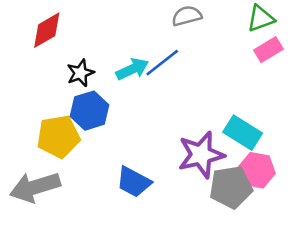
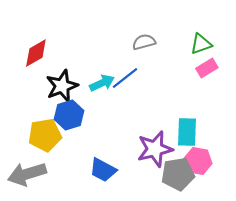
black star: (80, 73) -> (62, 86), size x1.5
cyan rectangle: (243, 133) -> (187, 132), turned 60

